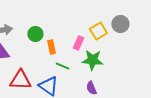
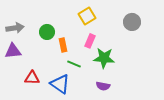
yellow square: (98, 31) -> (87, 16), moved
red triangle: (20, 80) -> (32, 78), size x0.7
purple semicircle: (91, 88) -> (103, 86), turned -56

